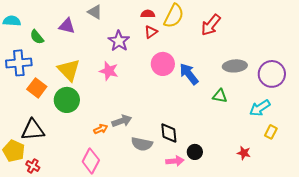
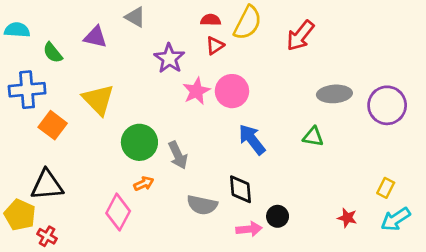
pink star: (109, 71) -> (196, 91), moved, turned 30
blue arrow: (189, 74) -> (252, 139), moved
green circle: (67, 100) -> (139, 142), moved
cyan arrow: (260, 108) -> (396, 219), moved
gray arrow: (122, 121) -> (178, 155), moved, turned 84
pink diamond: (91, 161) -> (118, 212), moved

